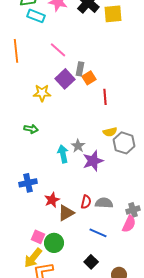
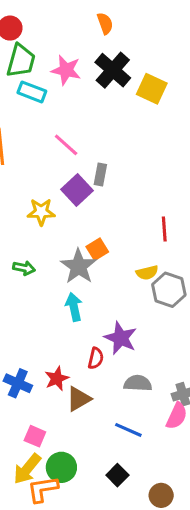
yellow square: (113, 14) -> (152, 89), turned 30
orange square: (89, 78) -> (97, 249), moved
red line: (105, 97) -> (164, 229), moved
gray star: (78, 146) -> (79, 266), moved, size x1.6
purple star: (93, 161) -> (121, 338), moved, turned -30
blue cross: (28, 183) -> (18, 383), moved, turned 36
red semicircle: (86, 202) -> (96, 358), moved
green circle: (54, 243) -> (61, 467), moved

